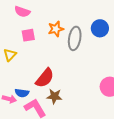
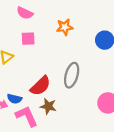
orange star: (56, 29) -> (65, 27), moved
gray ellipse: (75, 38) -> (72, 75), moved

